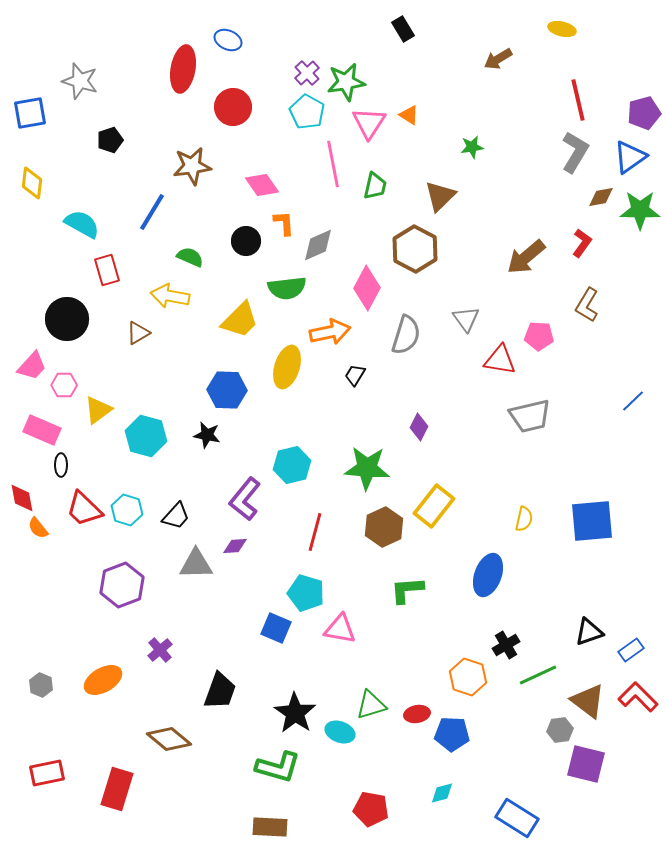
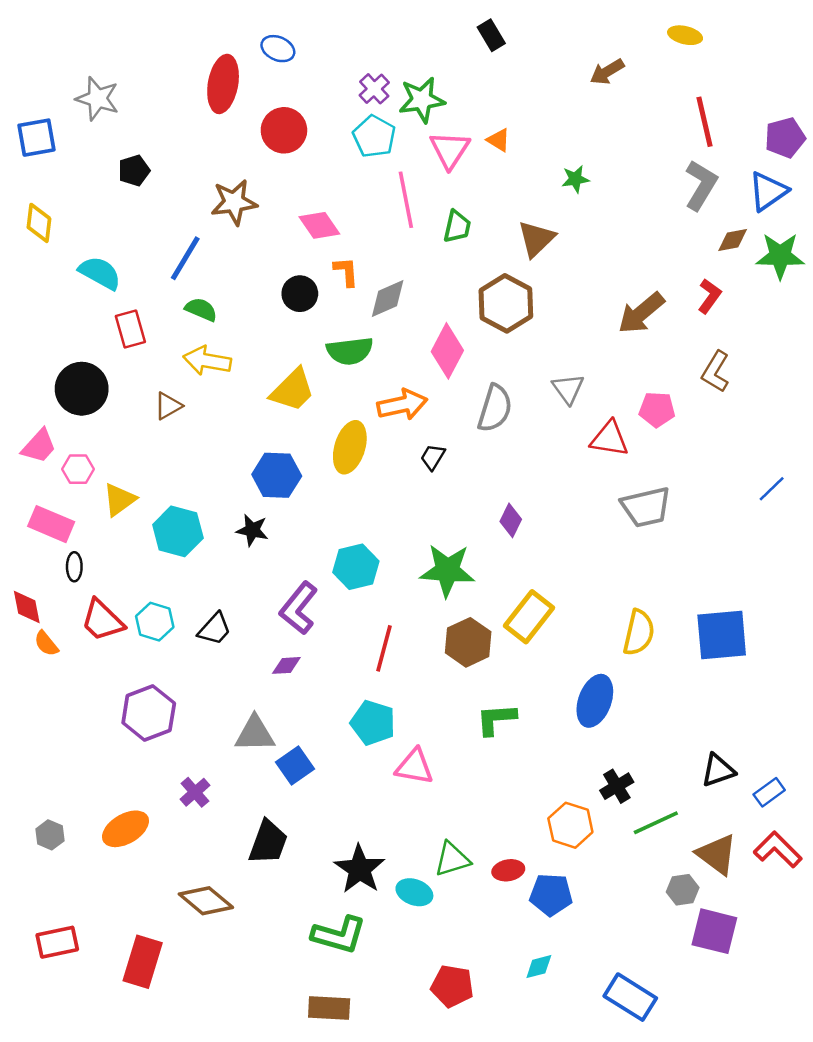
green semicircle: (190, 257) -> (201, 309), moved
yellow semicircle: (524, 519) -> (639, 633), size x1.5
gray triangle: (196, 564) -> (255, 734), moved
blue square: (276, 628) -> (295, 765), moved, turned 32

